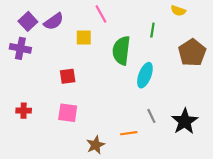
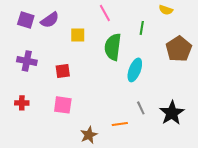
pink line: (101, 14) -> (105, 13), moved
purple square: (28, 21) -> (26, 20), turned -30
purple cross: (20, 48) -> (27, 61), moved

